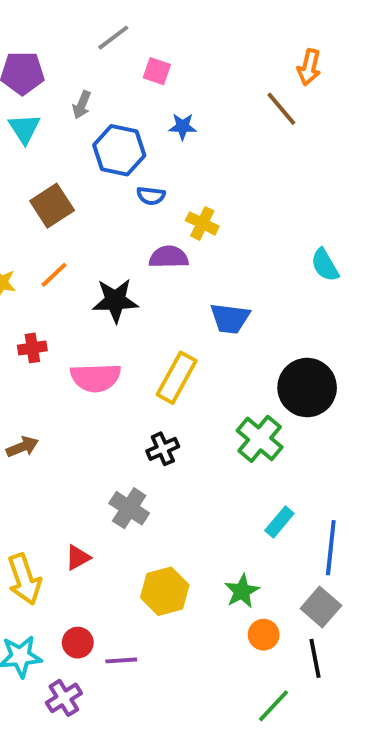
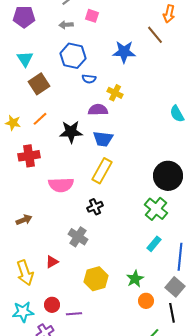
gray arrow: (82, 105) -> (66, 25), moved, turned 64
blue star: (183, 127) -> (124, 52), moved, size x1.6
cyan triangle: (24, 129) -> (25, 59), moved
blue trapezoid: (230, 318) -> (103, 139), moved
red cross: (32, 348) -> (29, 156), size x1.5
pink semicircle: (96, 378) -> (61, 185), moved
green cross: (260, 439) -> (156, 209), moved
brown arrow: (22, 447) -> (24, 220), moved

